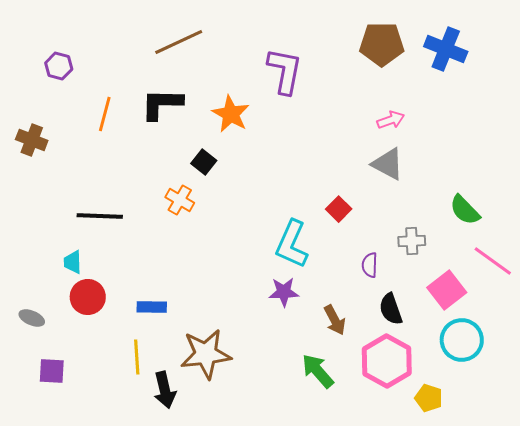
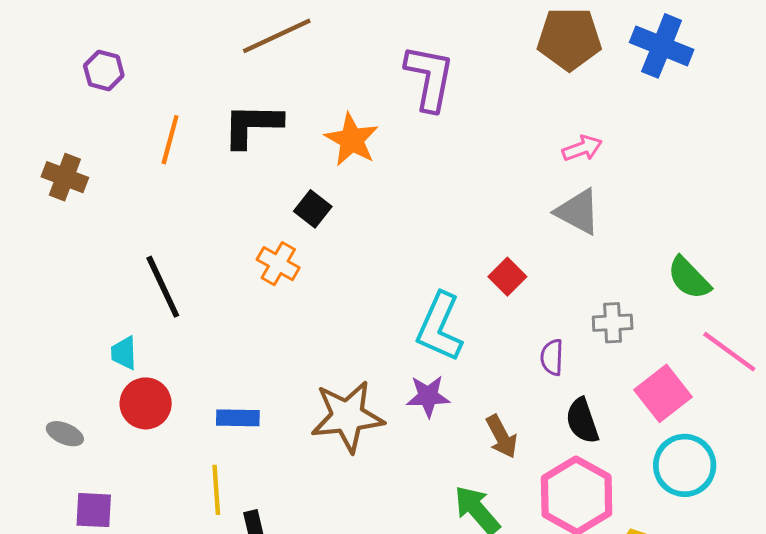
black line: (100, 216) -> (163, 287), turned 63
brown star: (206, 354) -> (347, 416), moved

